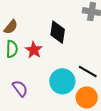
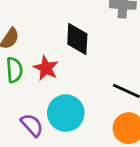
cyan circle: (62, 81) -> (66, 113), moved

